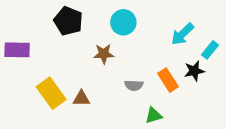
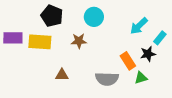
gray semicircle: (134, 85) -> (107, 79), moved, size x1.6
yellow rectangle: (51, 93) -> (40, 42), moved, turned -50
green triangle: (154, 116) -> (141, 78), moved

